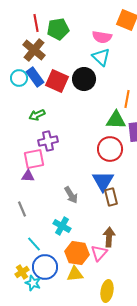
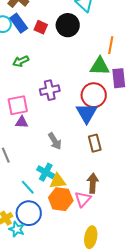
red square: (57, 81) -> (41, 27), size x0.6
purple cross: (48, 141) -> (50, 90), moved
purple triangle: (28, 176) -> (22, 122), moved
blue triangle: (103, 181) -> (87, 113), moved
cyan line: (34, 244) -> (28, 187), moved
yellow triangle: (75, 274) -> (58, 181), moved

